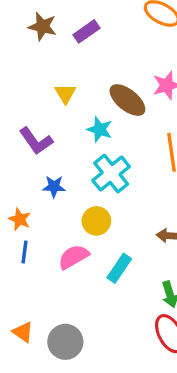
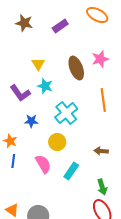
purple rectangle: (87, 31) -> (60, 26), moved
brown ellipse: (127, 100) -> (76, 68), turned 30
cyan star: (100, 129) -> (45, 86), moved
pink semicircle: (74, 257) -> (43, 164), turned 90

